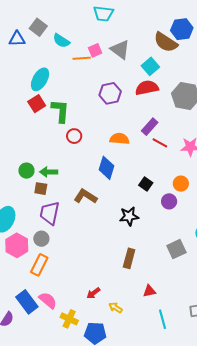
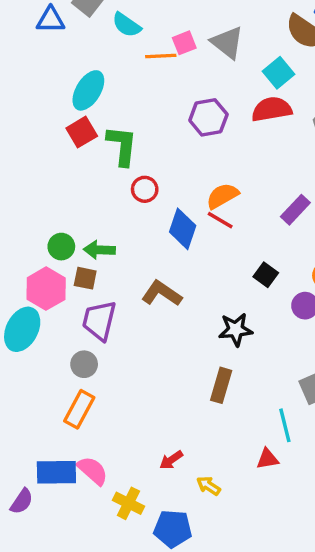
purple rectangle: (150, 127) -> (295, 210), moved
orange semicircle: (119, 139) -> (222, 196), turned -36
red line: (160, 143) -> (220, 220), moved
blue diamond: (106, 168) -> (183, 229), moved
pink hexagon: (17, 245) -> (46, 289), moved
brown rectangle: (129, 258) -> (221, 385), moved
blue rectangle: (27, 302) -> (56, 472), turned -55
cyan line: (162, 319) -> (285, 425), moved

